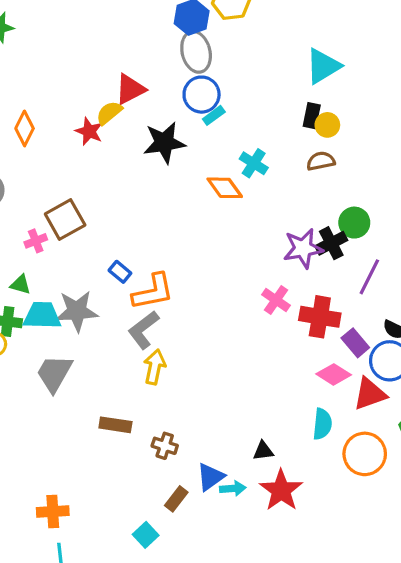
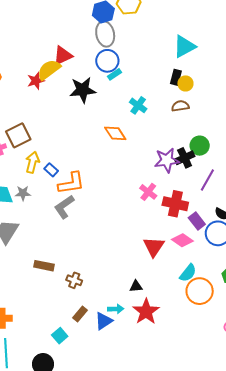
yellow semicircle: (109, 113) -> (49, 70), size x1.4
red star: (89, 131) -> (36, 81), turned 30
orange diamond: (225, 188) -> (115, 133), moved
gray star: (77, 311) -> (23, 193), size x0.6
yellow arrow: (155, 367) -> (32, 162), moved
red triangle: (370, 394) -> (154, 247), moved, turned -40
cyan semicircle: (322, 424) -> (188, 273), moved, turned 30
blue triangle: (210, 477) -> (104, 321), moved

